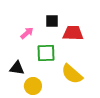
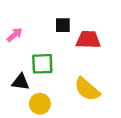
pink arrow: (27, 33) -> (15, 35), moved
green square: (46, 53) -> (42, 64), moved

